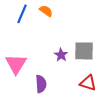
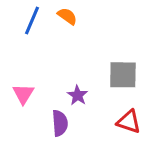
purple star: (61, 55) -> (78, 95), moved
pink triangle: (16, 64) -> (23, 94), size x0.7

